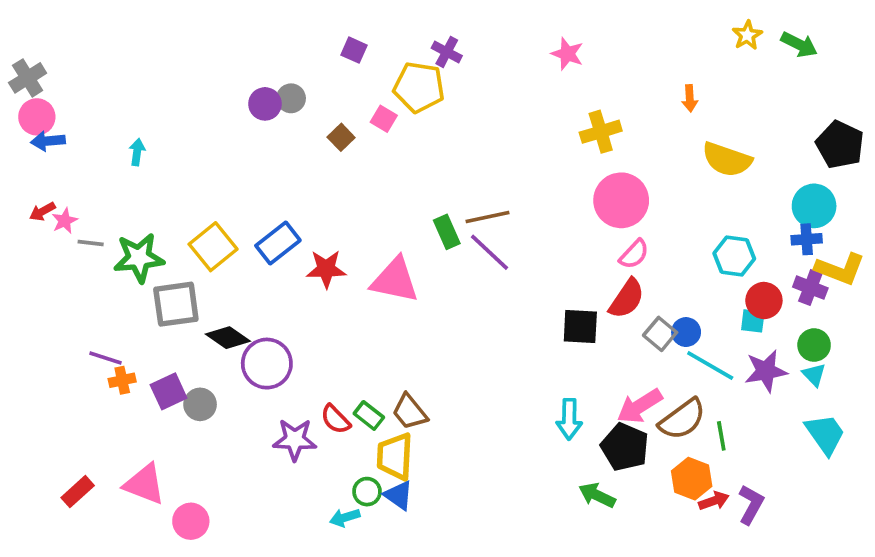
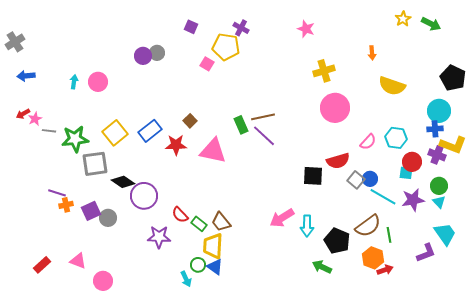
pink circle: (37, 117) -> (98, 82), moved
brown square: (341, 137) -> (190, 121), moved
pink semicircle: (634, 254) -> (368, 142), moved
red semicircle: (627, 299) -> (338, 161), turned 40
pink arrow: (640, 406) -> (282, 218), moved
red semicircle: (335, 419) -> (180, 215), moved
pink triangle: (144, 484) -> (78, 261), size x0.7
purple L-shape: (751, 505) -> (426, 253), moved, turned 40
cyan arrow: (345, 518) -> (186, 279), turned -98

